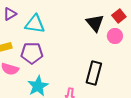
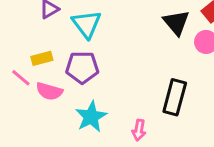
cyan triangle: (35, 24) -> (87, 24), turned 45

